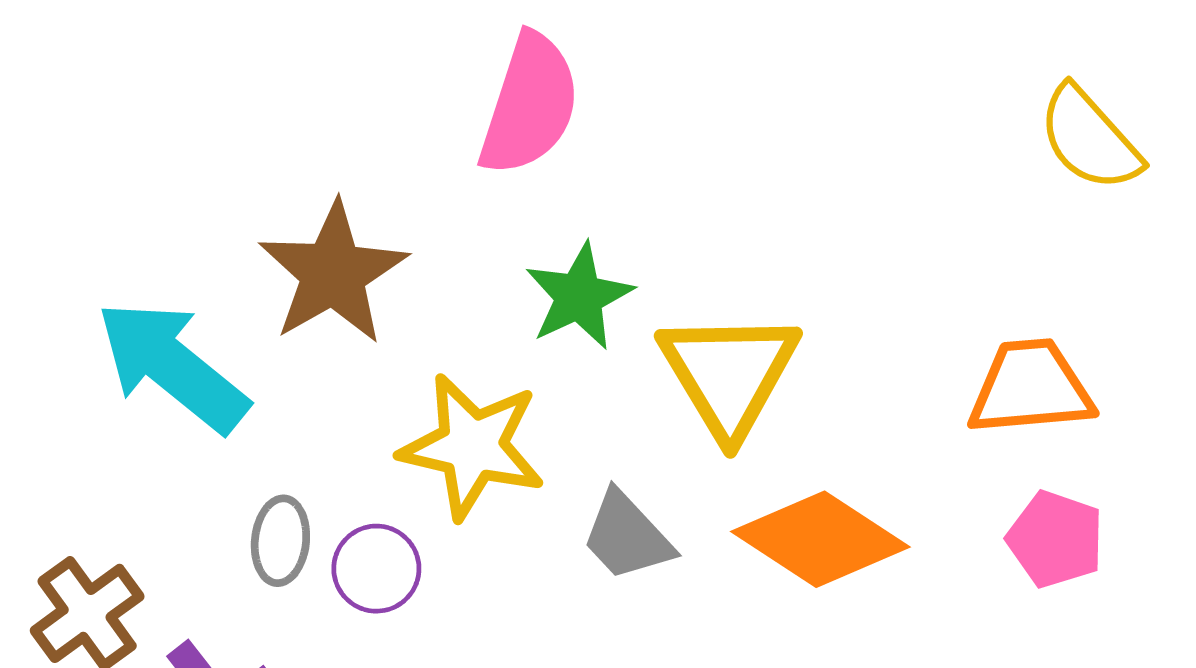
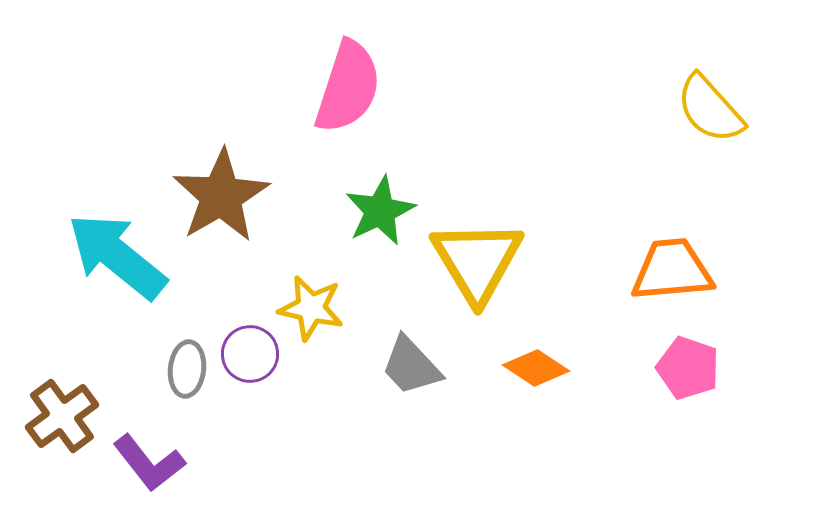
yellow star: (472, 446) -> (311, 308), size x0.7
orange diamond: (820, 539) -> (536, 368), size x0.6
purple circle: (376, 569) -> (250, 354), moved

